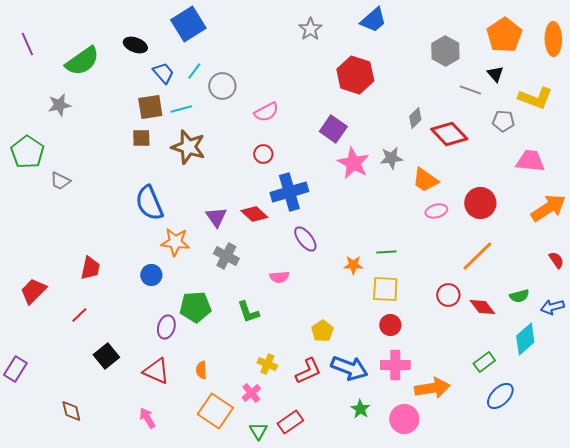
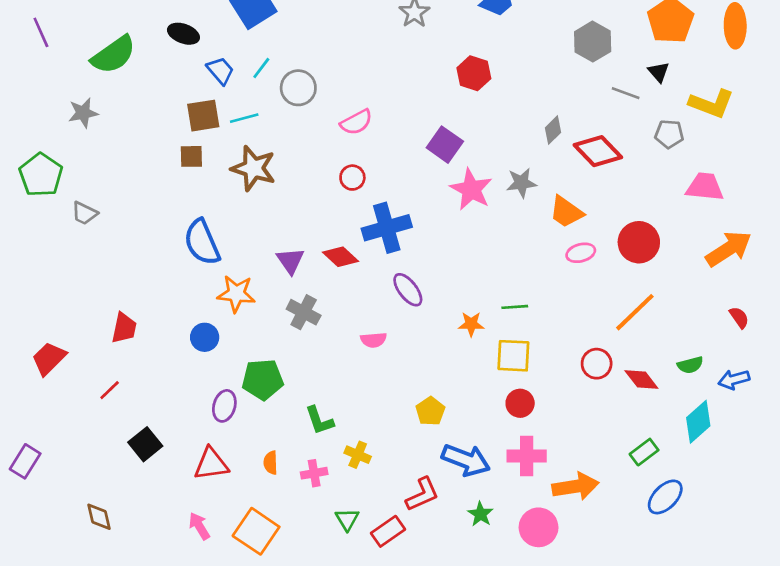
red hexagon: (355, 75) -> (474, 73), size x0.7
green L-shape: (248, 312) -> (319, 420), moved
red triangle: (156, 371) -> (211, 464), turned -32
red L-shape: (308, 371) -> (422, 494), moved
pink cross: (251, 393) -> (314, 473), moved, turned 30
orange square: (215, 411) -> (256, 531), moved
green triangle: (258, 431) -> (347, 519), moved

